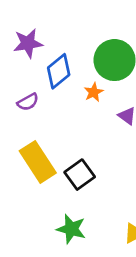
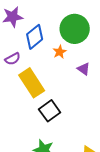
yellow rectangle: (38, 162) -> (32, 83), moved

